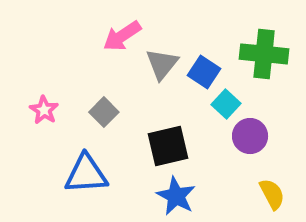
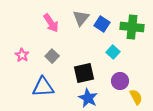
pink arrow: (122, 36) -> (51, 23), moved, turned -90
gray triangle: (162, 64) -> (81, 18), moved
blue square: (204, 72) -> (102, 24), moved
purple circle: (250, 136) -> (120, 81), moved

